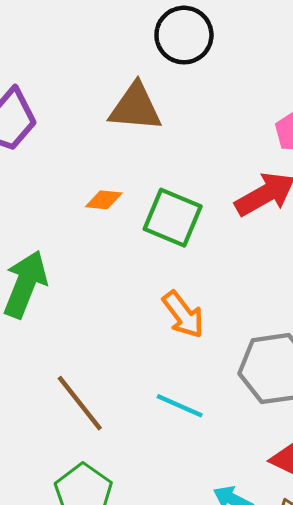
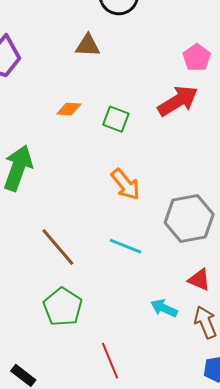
brown triangle: (135, 107) -> (88, 45), size x0.7
green square: (173, 218) -> (116, 119), size x0.7

